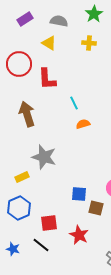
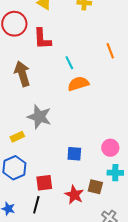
orange semicircle: (83, 124) -> (78, 84), size x1.5
brown square: (96, 208) -> (95, 187), moved
black line: (41, 245) -> (36, 205), turned 66

